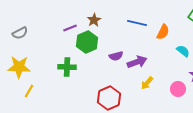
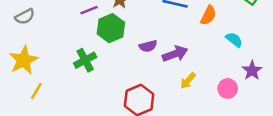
yellow star: (19, 67) -> (24, 60), turned -30
green cross: (67, 67) -> (85, 60), turned -30

